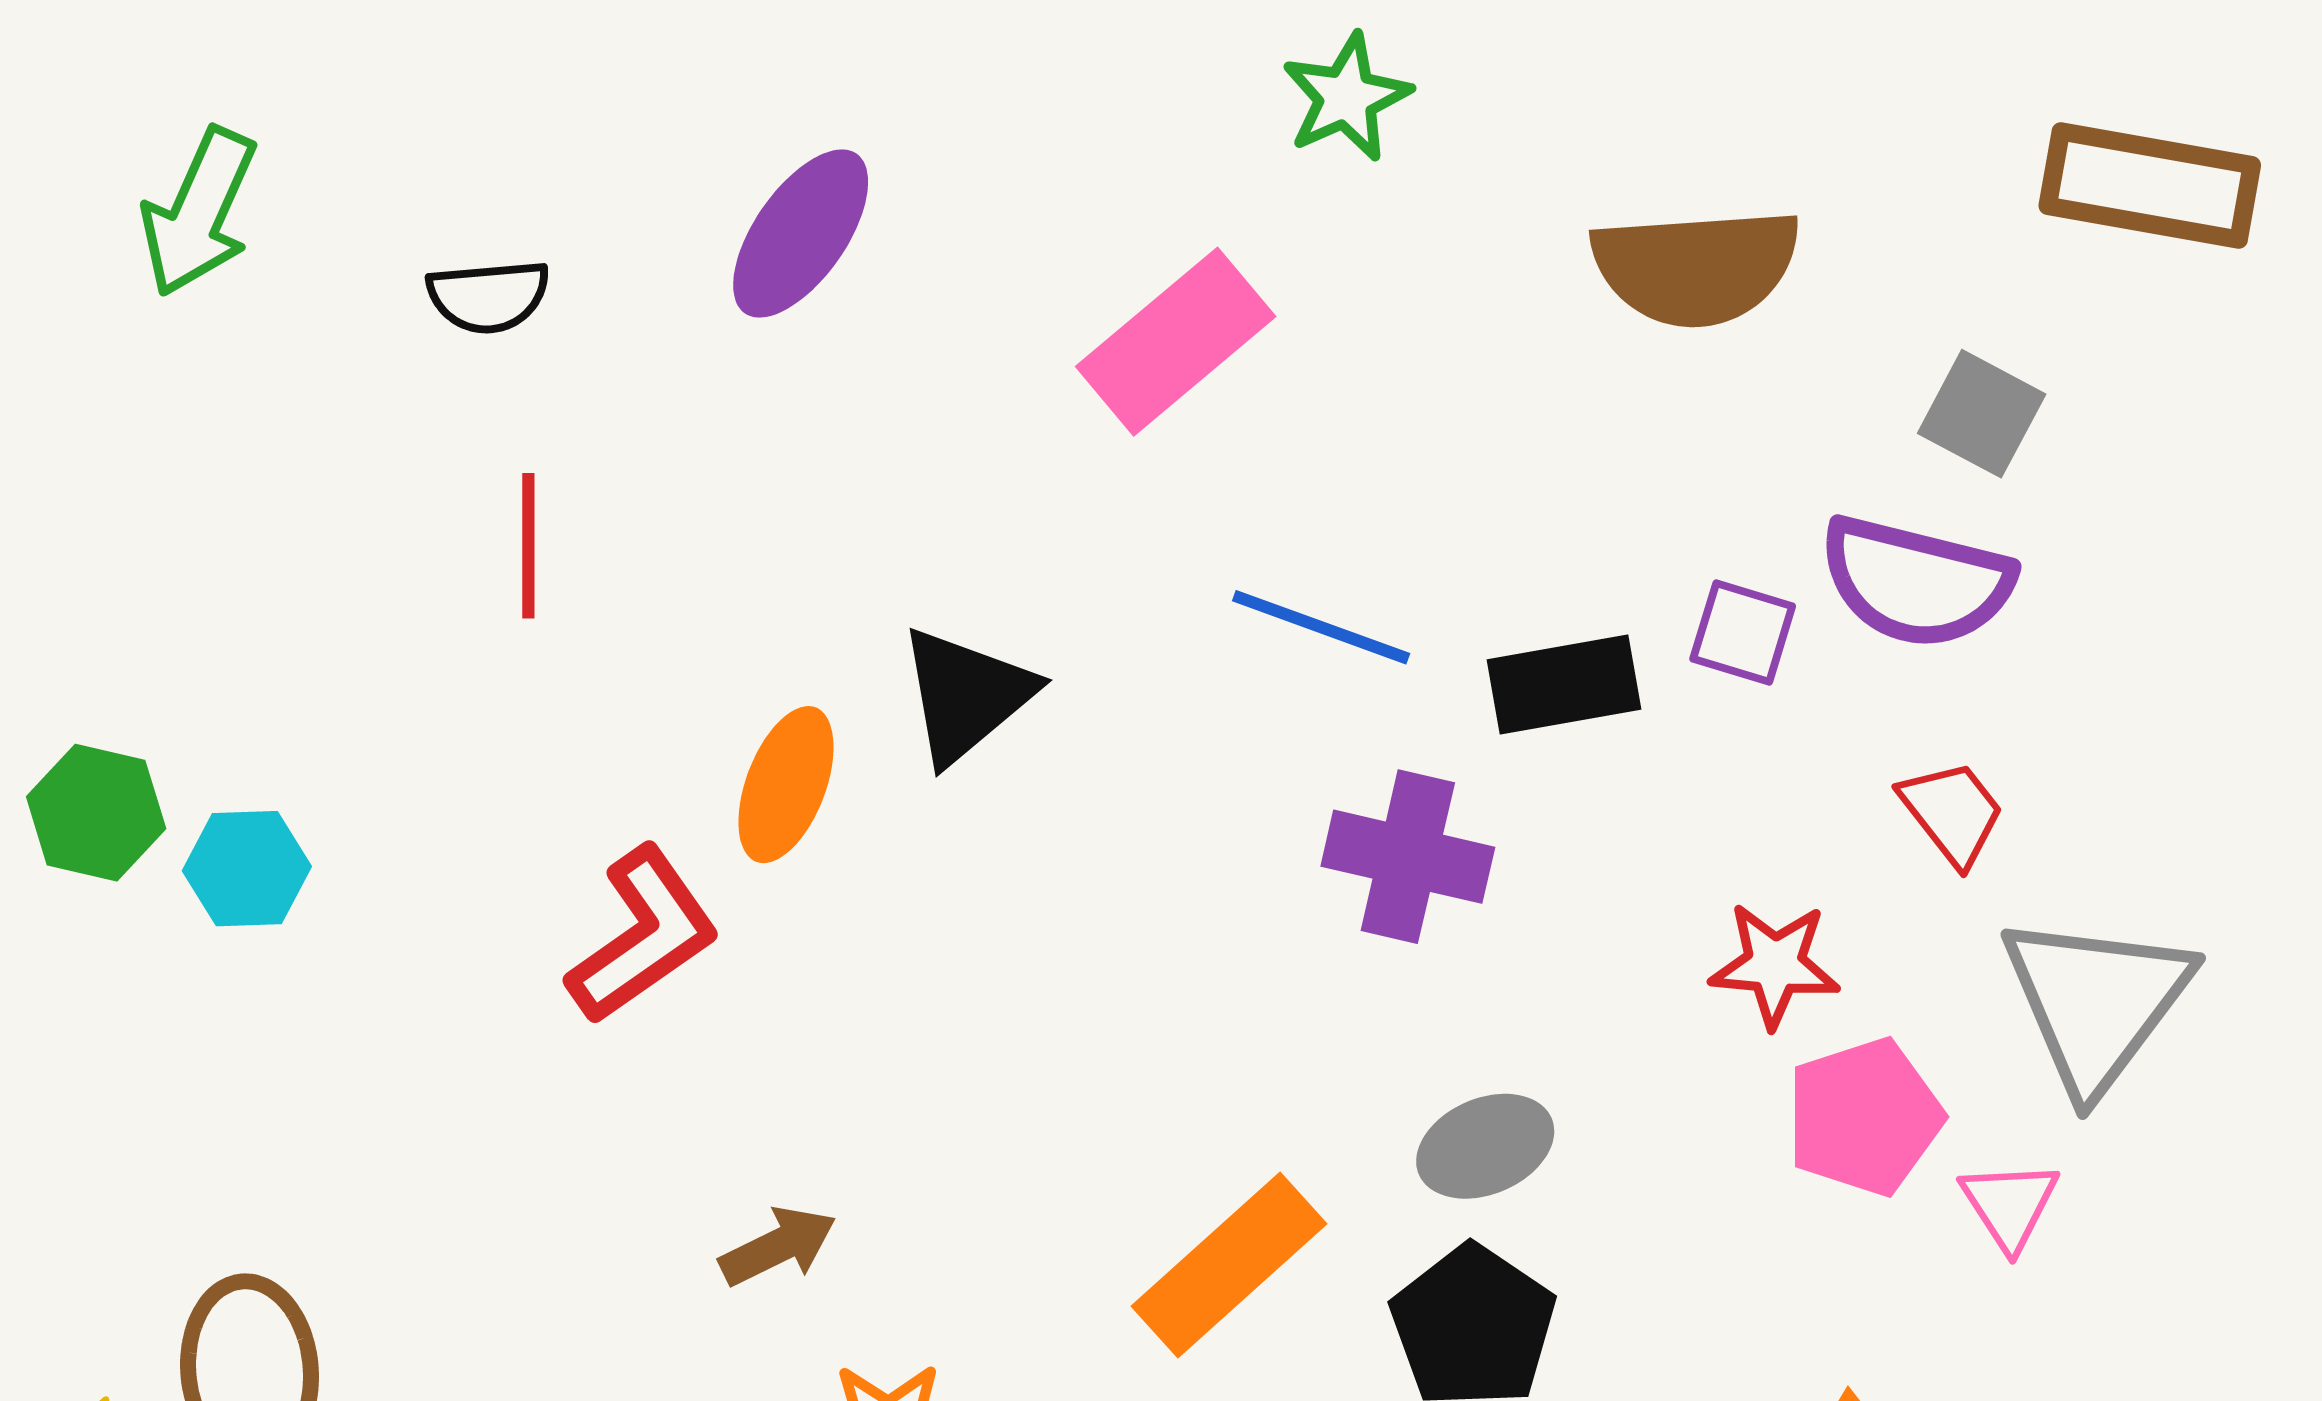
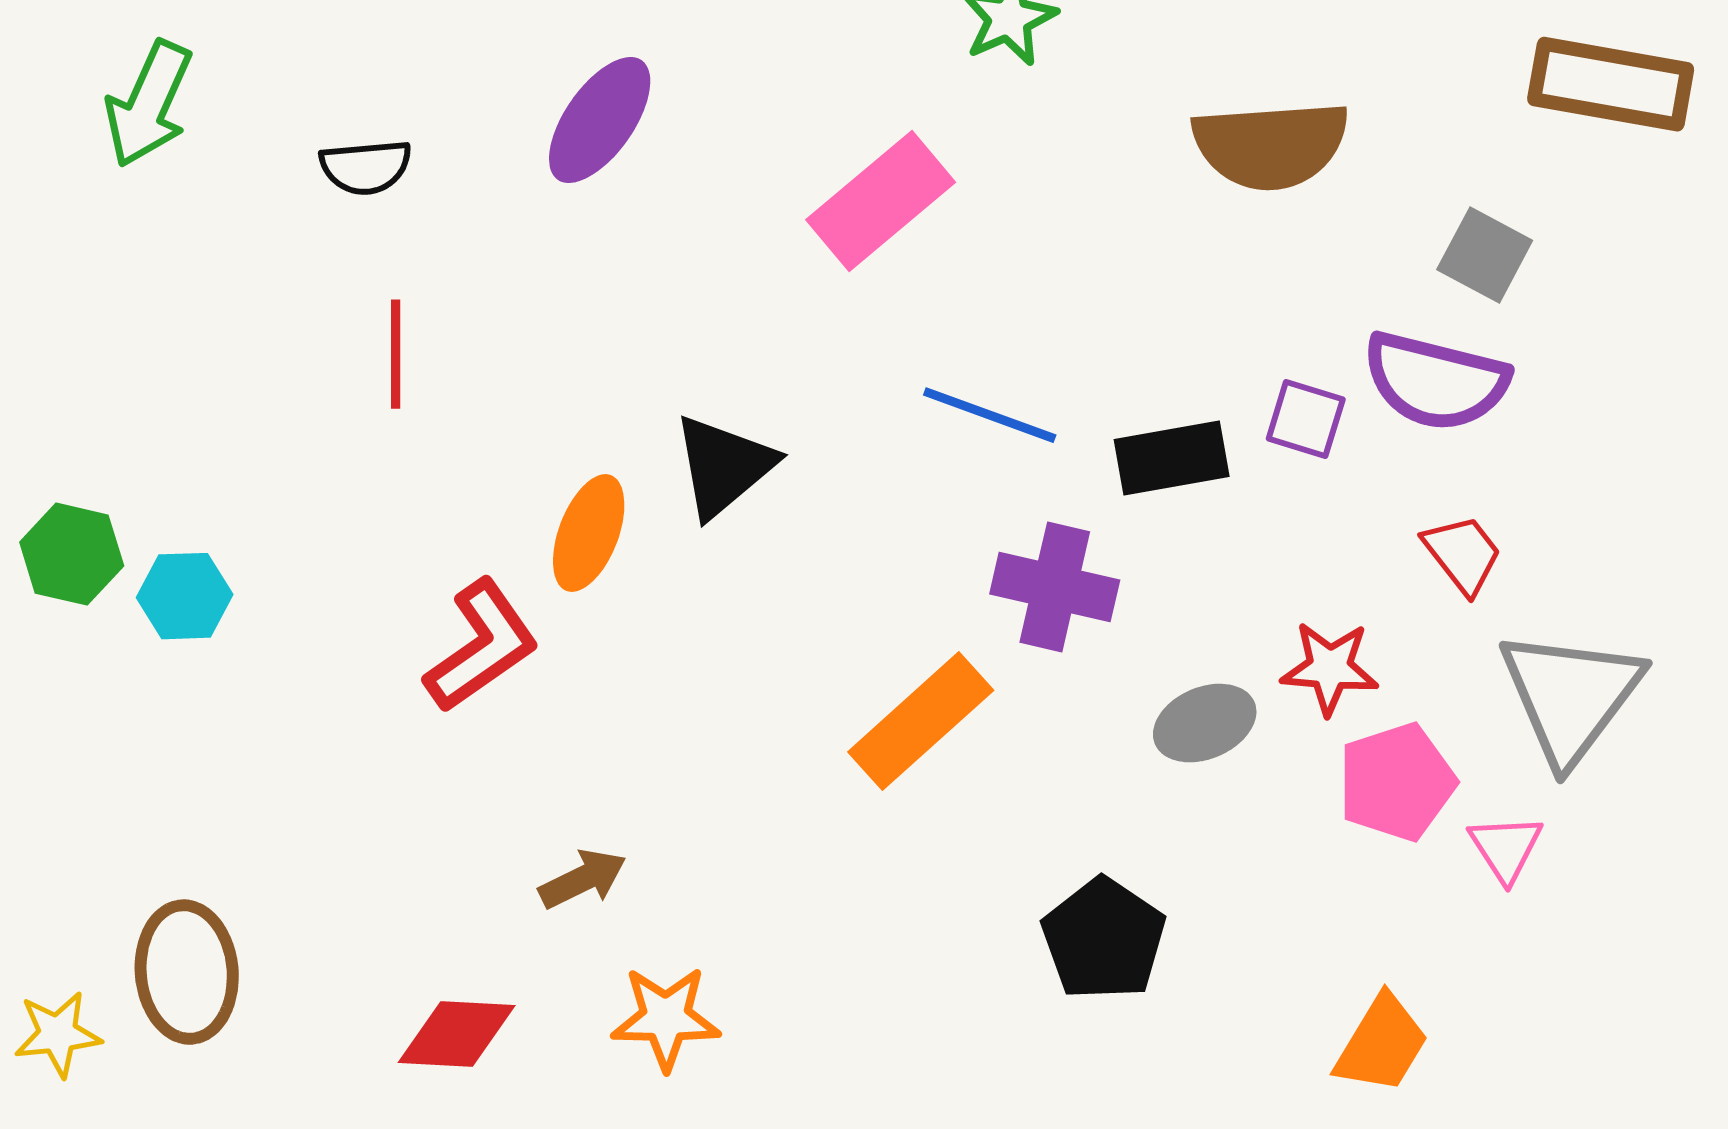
gray ellipse: (1485, 1146) -> (1205, 723), moved
orange rectangle: (1229, 1265) -> (921, 721), moved

